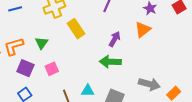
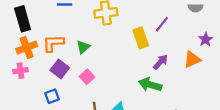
yellow rectangle: (76, 29) -> (141, 38), moved
pink square: (52, 69) -> (87, 77), turned -32

